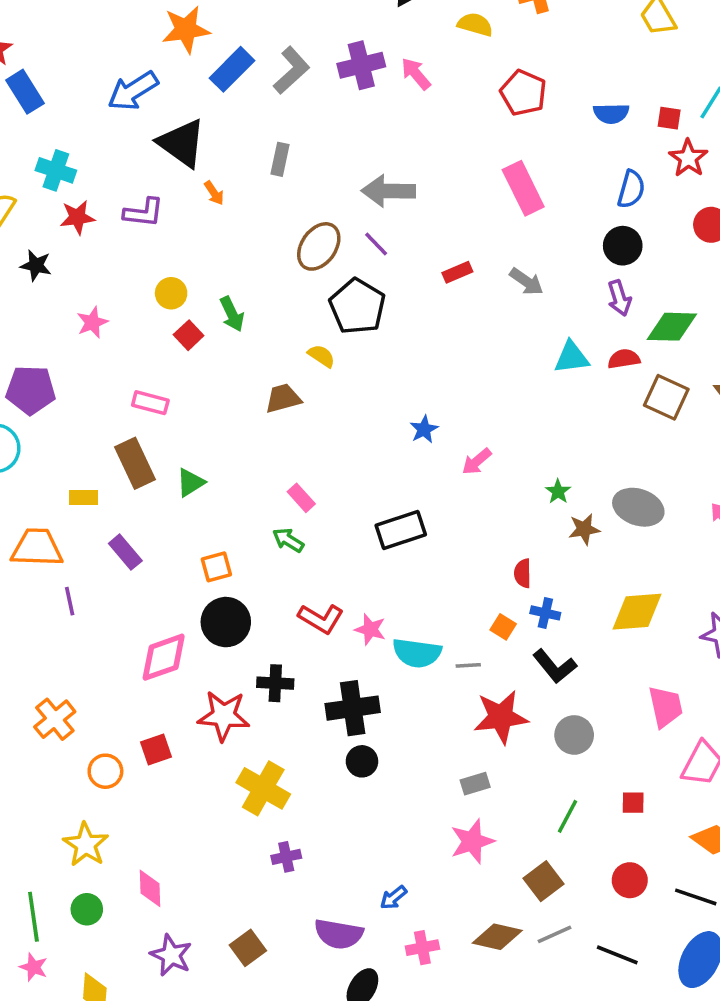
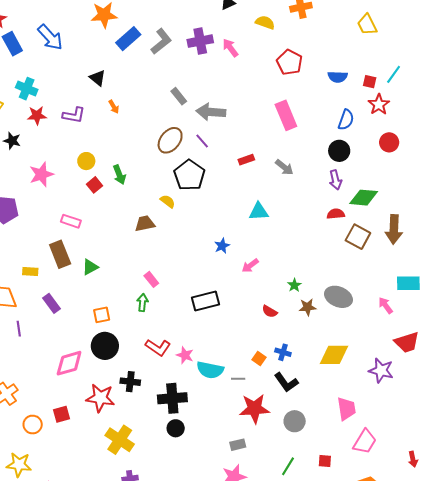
blue arrow: (133, 91) -> (50, 37), moved, turned -104
black triangle: (182, 143) -> (98, 78), size x0.6
gray rectangle: (280, 159) -> (179, 96), moved, turned -54
pink star: (92, 322) -> (41, 174), size x1.4
cyan triangle: (572, 357) -> (259, 212), moved
green arrow: (288, 540) -> (143, 303), turned 60
red semicircle: (523, 573) -> (270, 311), moved, turned -63
yellow star: (86, 845) -> (19, 465), turned -30

